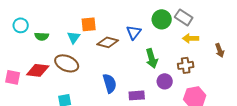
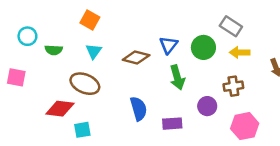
green circle: (162, 19) -> (203, 47), moved
orange square: (89, 24) -> (90, 20), moved, turned 35
green arrow: (152, 58) -> (177, 77), moved
red diamond: (38, 70) -> (60, 109), moved
pink square: (13, 77) -> (16, 77), moved

